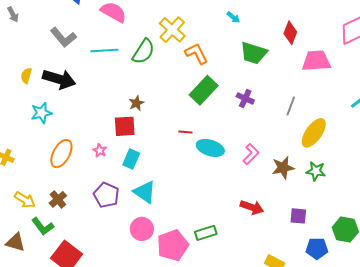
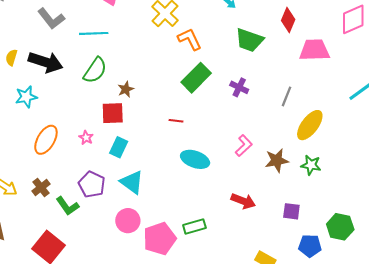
green semicircle: (143, 52) -> (95, 70), moved
cyan ellipse: (210, 148) -> (195, 159), moved
green L-shape: (43, 226) -> (67, 206), moved

